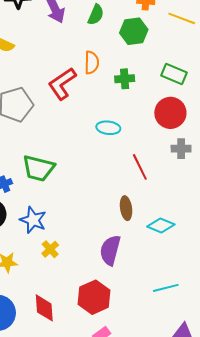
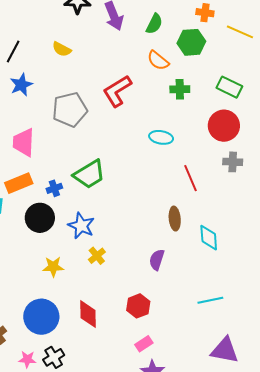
orange semicircle: (92, 63) -> (158, 61), moved, turned 125
green trapezoid: (38, 168) -> (89, 174), turned -48
cyan diamond: (161, 225) -> (209, 238), turned 60
purple semicircle: (110, 250) -> (157, 260), size x0.7
red hexagon: (94, 297) -> (138, 306), size x0.7

